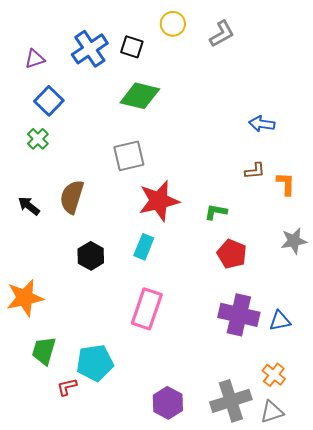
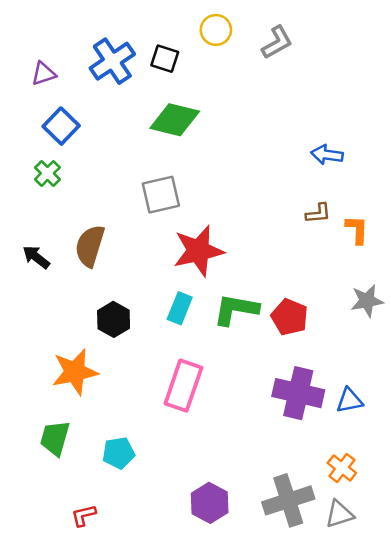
green L-shape: (216, 212) -> (236, 309), moved, size x1.6
orange star: (25, 298) -> (75, 372), moved
cyan pentagon: (95, 363) -> (119, 453), size x0.7
red L-shape: (67, 387) -> (84, 515), moved

